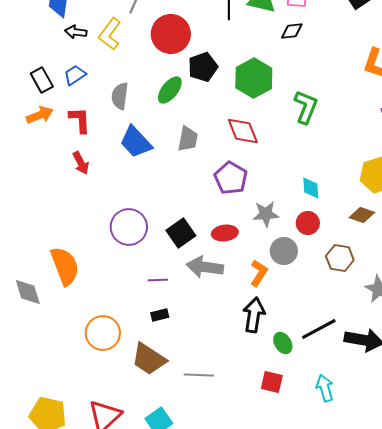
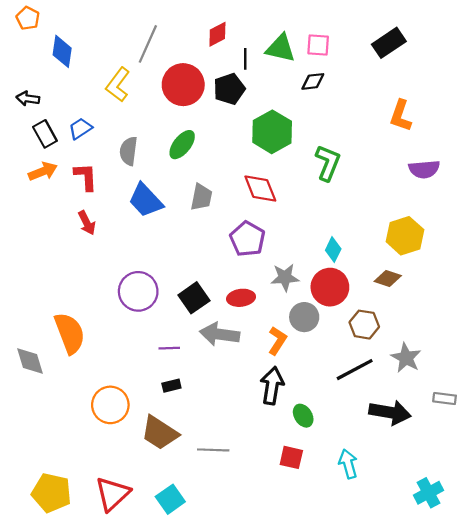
black arrow: (76, 32) -> (28, 99), moved
black pentagon: (203, 67) -> (229, 89), moved
cyan diamond: (311, 188) -> (333, 250), turned 30
red circle: (308, 223) -> (330, 287), size x1.5
black line: (319, 329) -> (355, 370), moved

